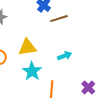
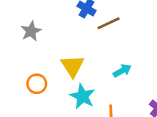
yellow triangle: (27, 47) -> (72, 66), turned -48

